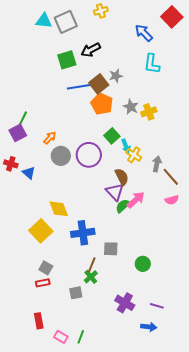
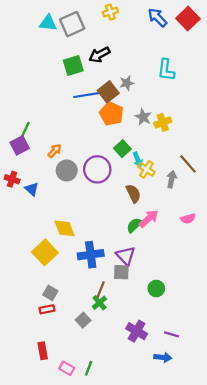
blue arrow: (144, 33) -> (157, 17), moved
brown line: (171, 177) -> (188, 164), moved
purple triangle: (115, 192) -> (126, 256), moved
gray square: (76, 293) -> (83, 320), turned -32

